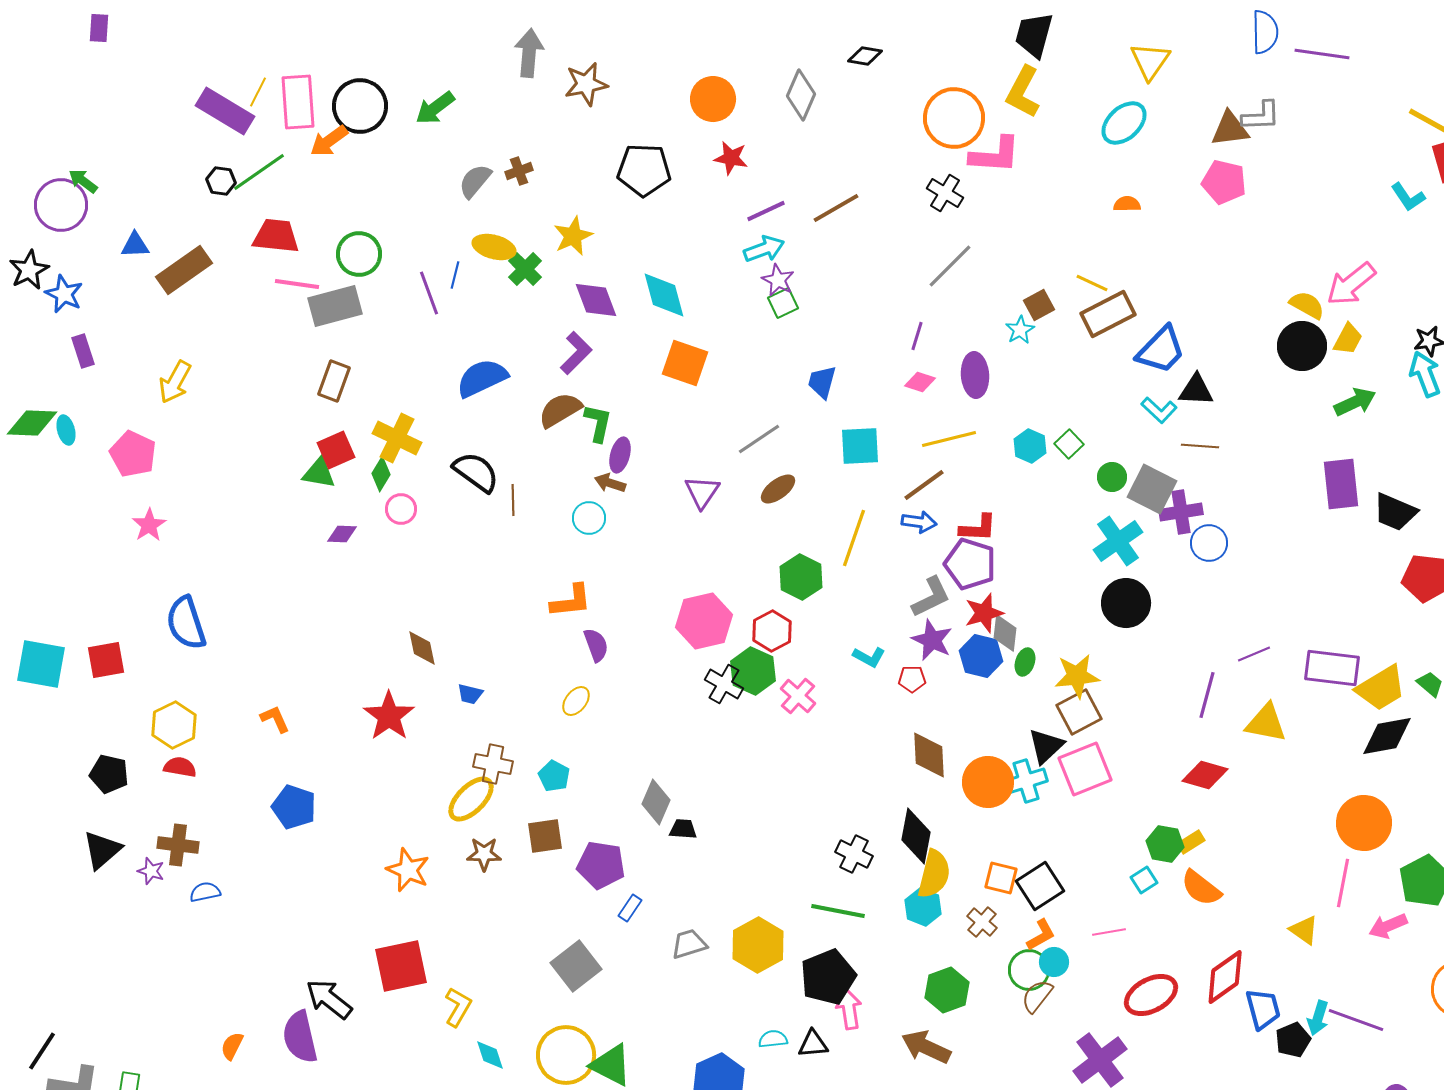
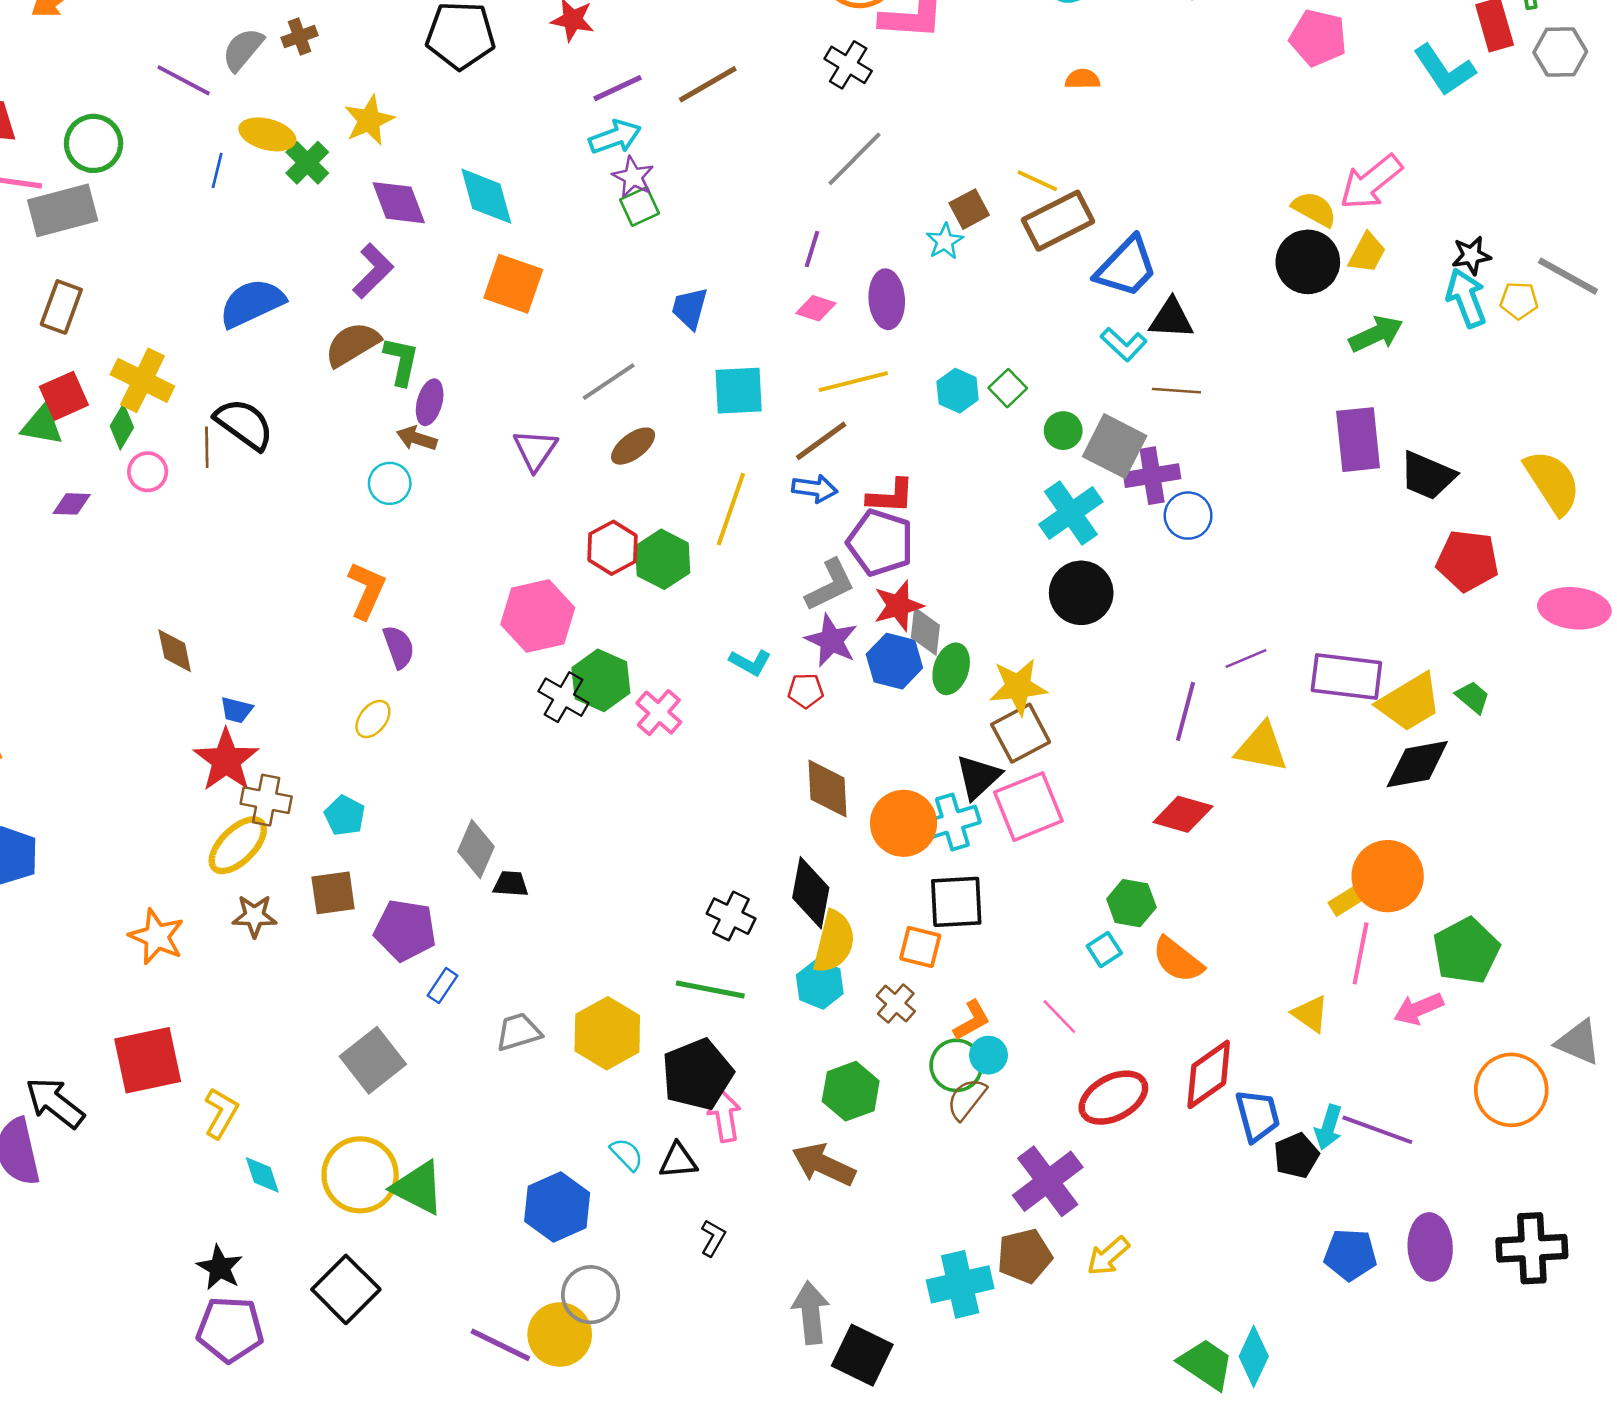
pink pentagon: (1224, 182) -> (1318, 38), moved
cyan L-shape: (1408, 197) -> (1444, 70), size x1.4
purple line: (429, 293) -> (184, 80), moved, turned -42
brown line: (513, 500) -> (207, 447), moved
orange L-shape: (571, 601) -> (367, 590), turned -60
red hexagon: (772, 631) -> (612, 548), moved
green ellipse: (1025, 662) -> (951, 669), size x1.4
red star: (389, 716) -> (226, 760), moved
yellow rectangle: (1191, 842) -> (1346, 901), moved
black square: (1040, 886) -> (956, 902), moved, turned 30
pink line: (1109, 932) -> (1059, 1016), turned 56
cyan semicircle: (773, 1039) -> (627, 1154), turned 52

